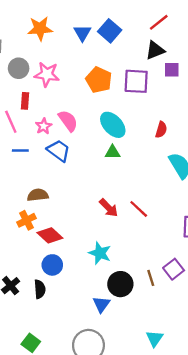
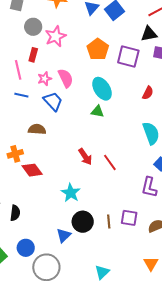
pink star: (47, 74) -> (56, 36), turned 30
red semicircle: (161, 130) -> (148, 93), moved
brown semicircle: (38, 195) -> (37, 129), moved
blue circle: (52, 265) -> (26, 248), moved
purple square: (174, 269) -> (129, 218), turned 36

